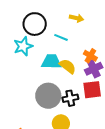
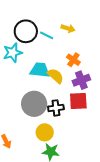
cyan line: (61, 37) -> (47, 35), moved
orange cross: (90, 56) -> (73, 60), moved

